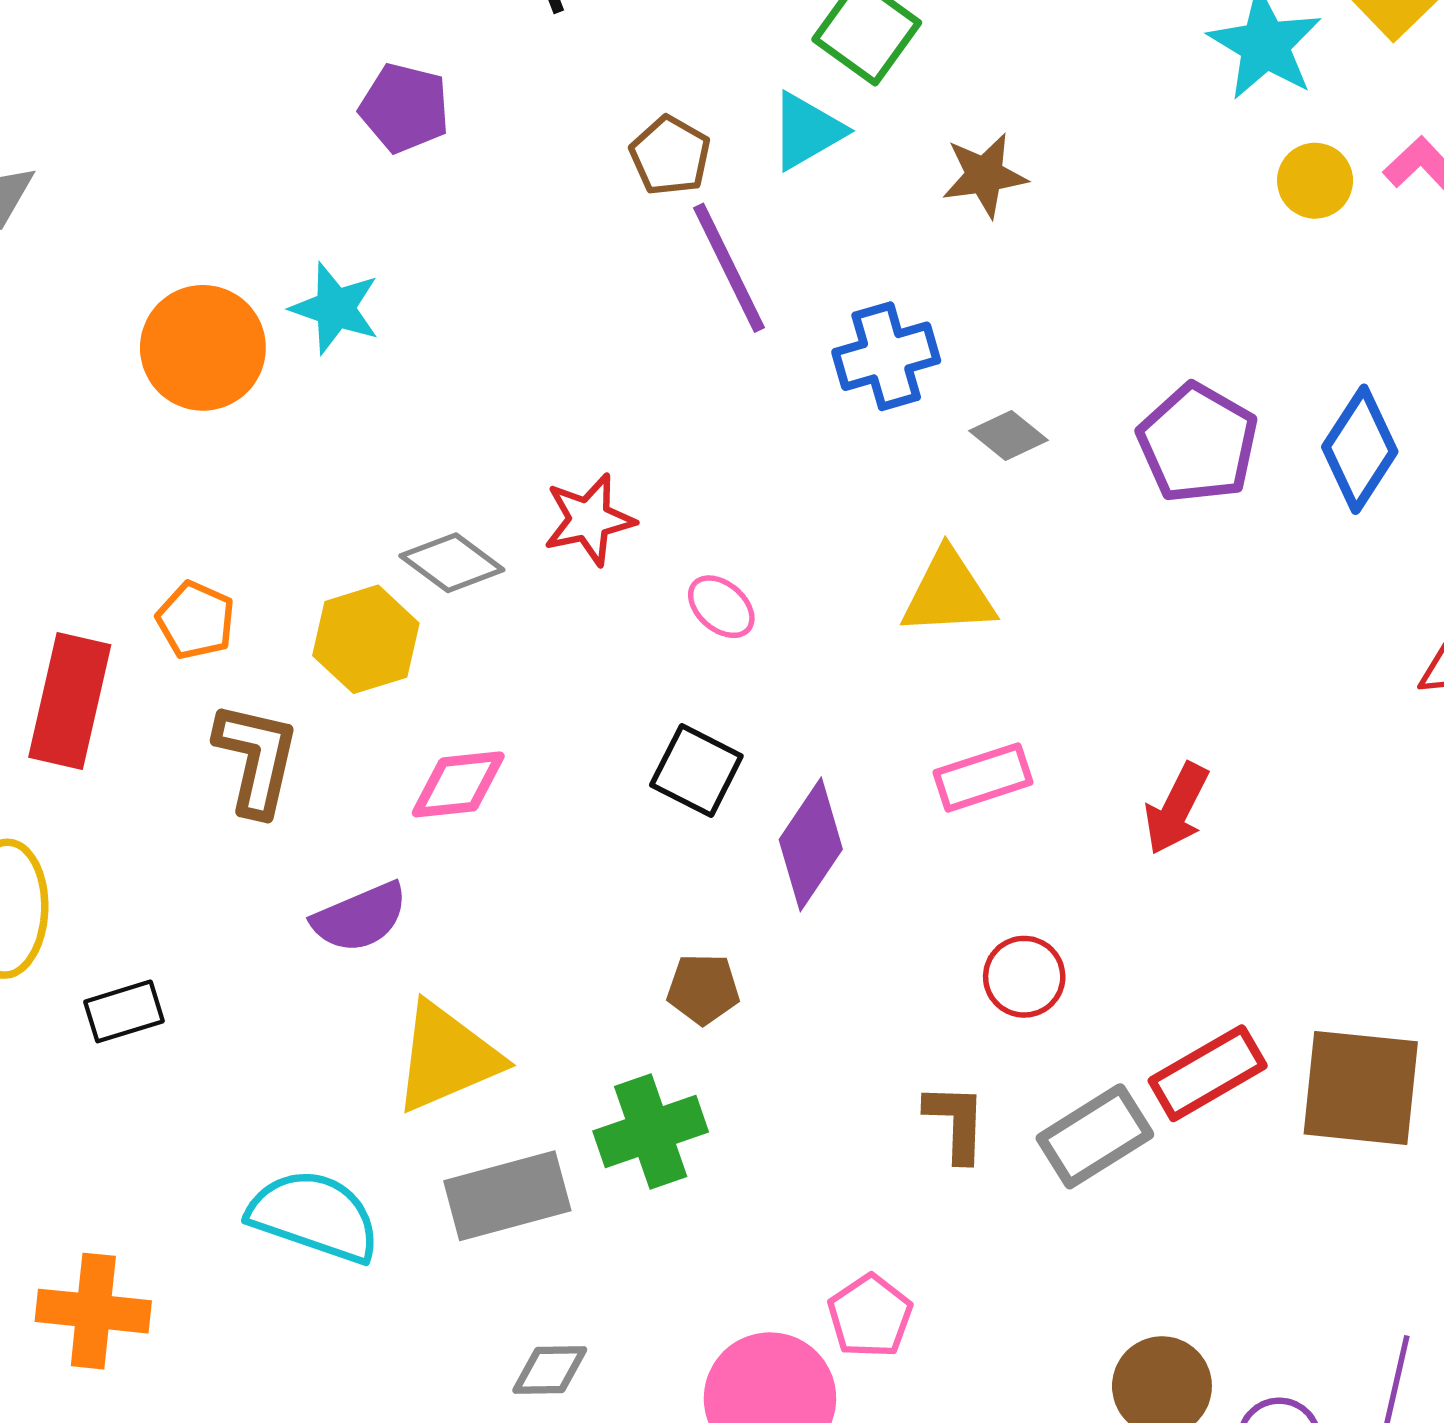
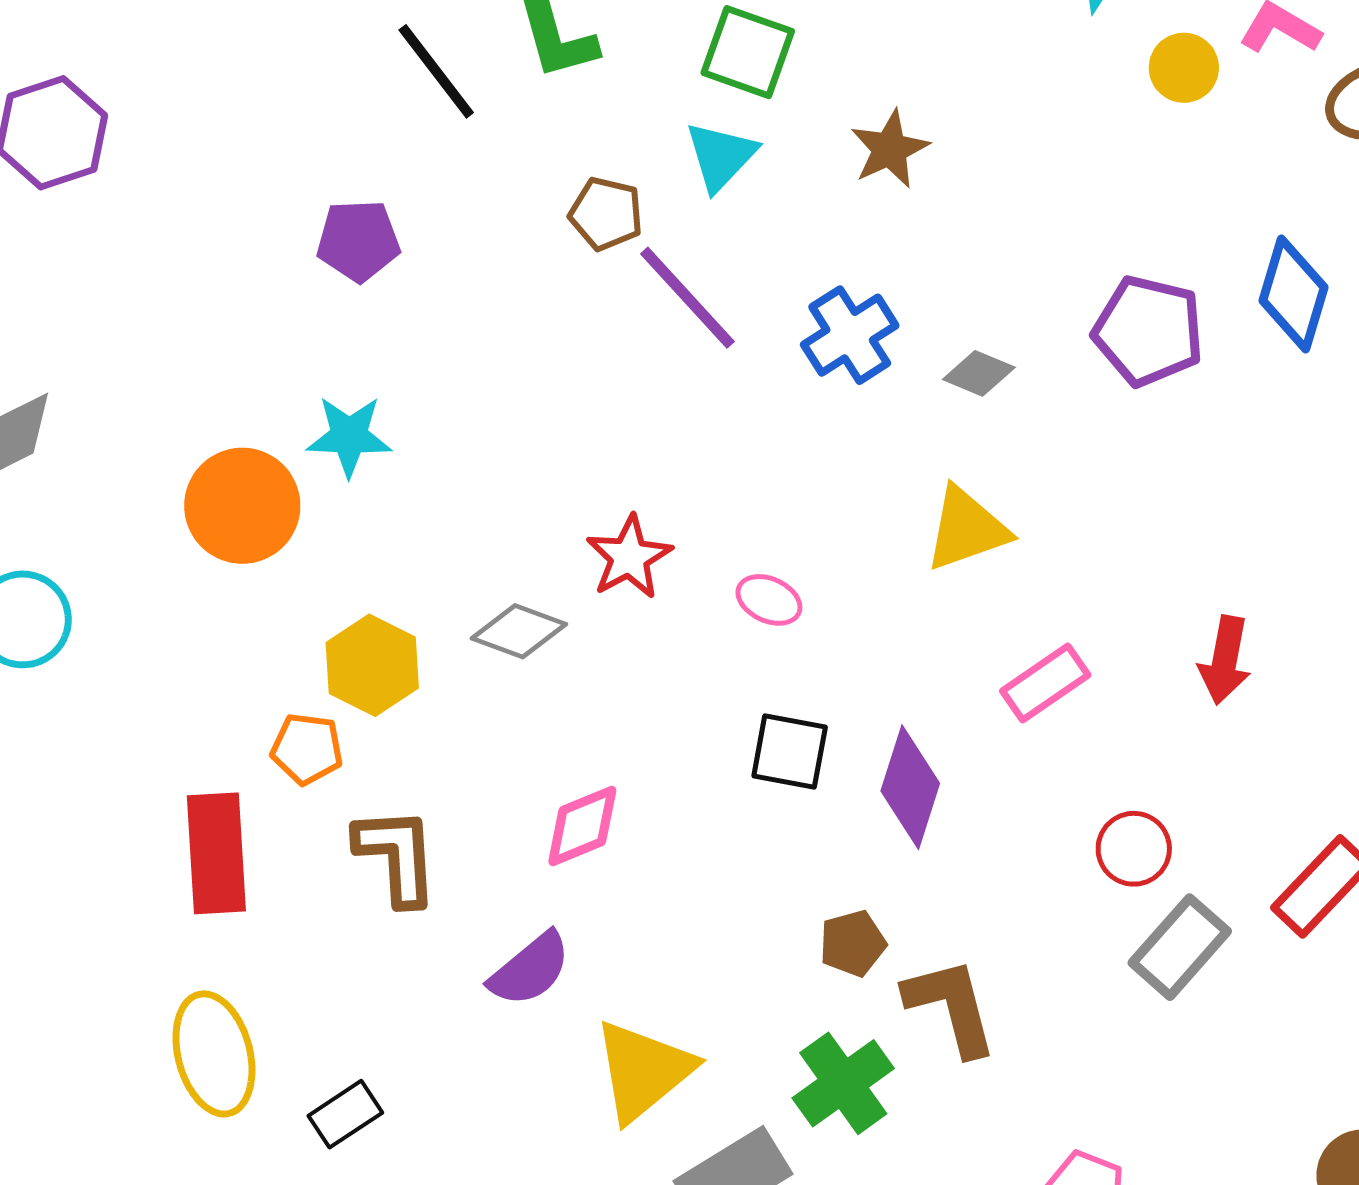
yellow hexagon: (366, 639) -> (372, 665), moved
brown L-shape: (956, 1122) -> (951, 1006), moved, size x1.4
gray rectangle: (1095, 1136) -> (1180, 947), moved

